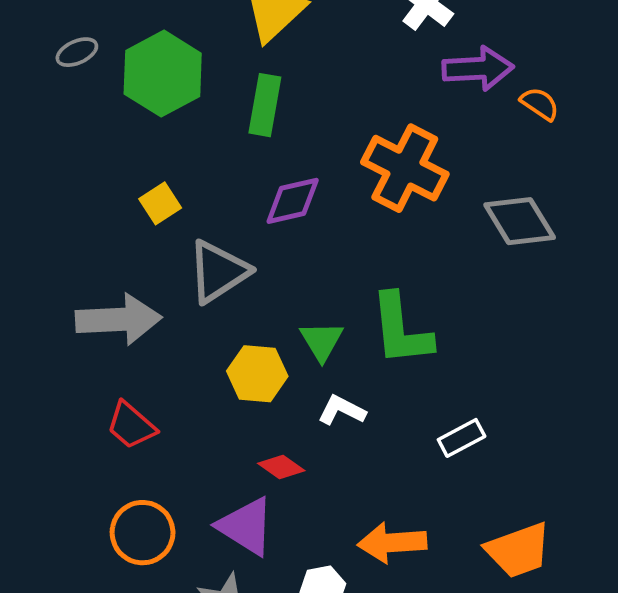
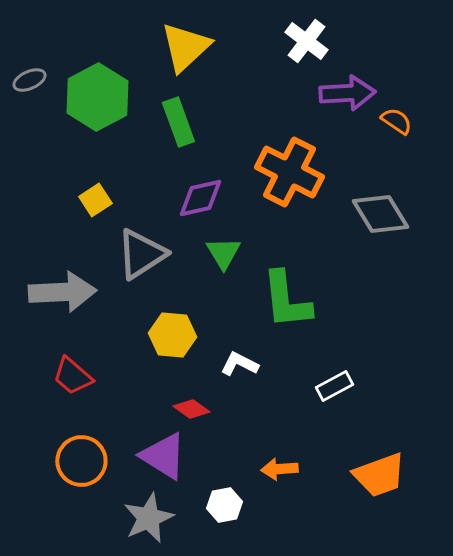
green rectangle: (265, 105) -> (178, 122), turned -30
green triangle: (322, 341) -> (223, 253), moved
orange arrow: (392, 543) -> (279, 469), size x0.7

